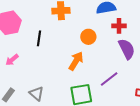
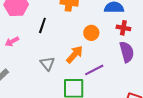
purple line: (109, 79) -> (94, 70), moved
gray triangle: (36, 93) -> (47, 64), moved

